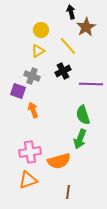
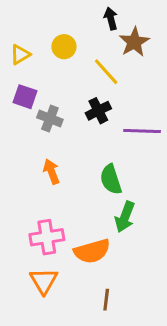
yellow triangle: (38, 51) -> (20, 54), moved
purple square: (18, 91) -> (25, 97), moved
green semicircle: (83, 115) -> (111, 179), moved
orange triangle: (28, 180) -> (44, 281), turned -42

